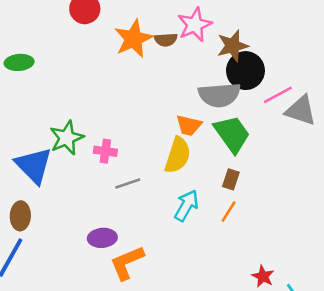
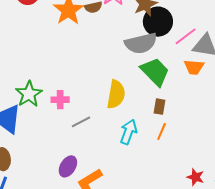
orange trapezoid: (189, 125) -> (194, 67), moved
purple ellipse: (102, 238) -> (68, 166), turned -45

